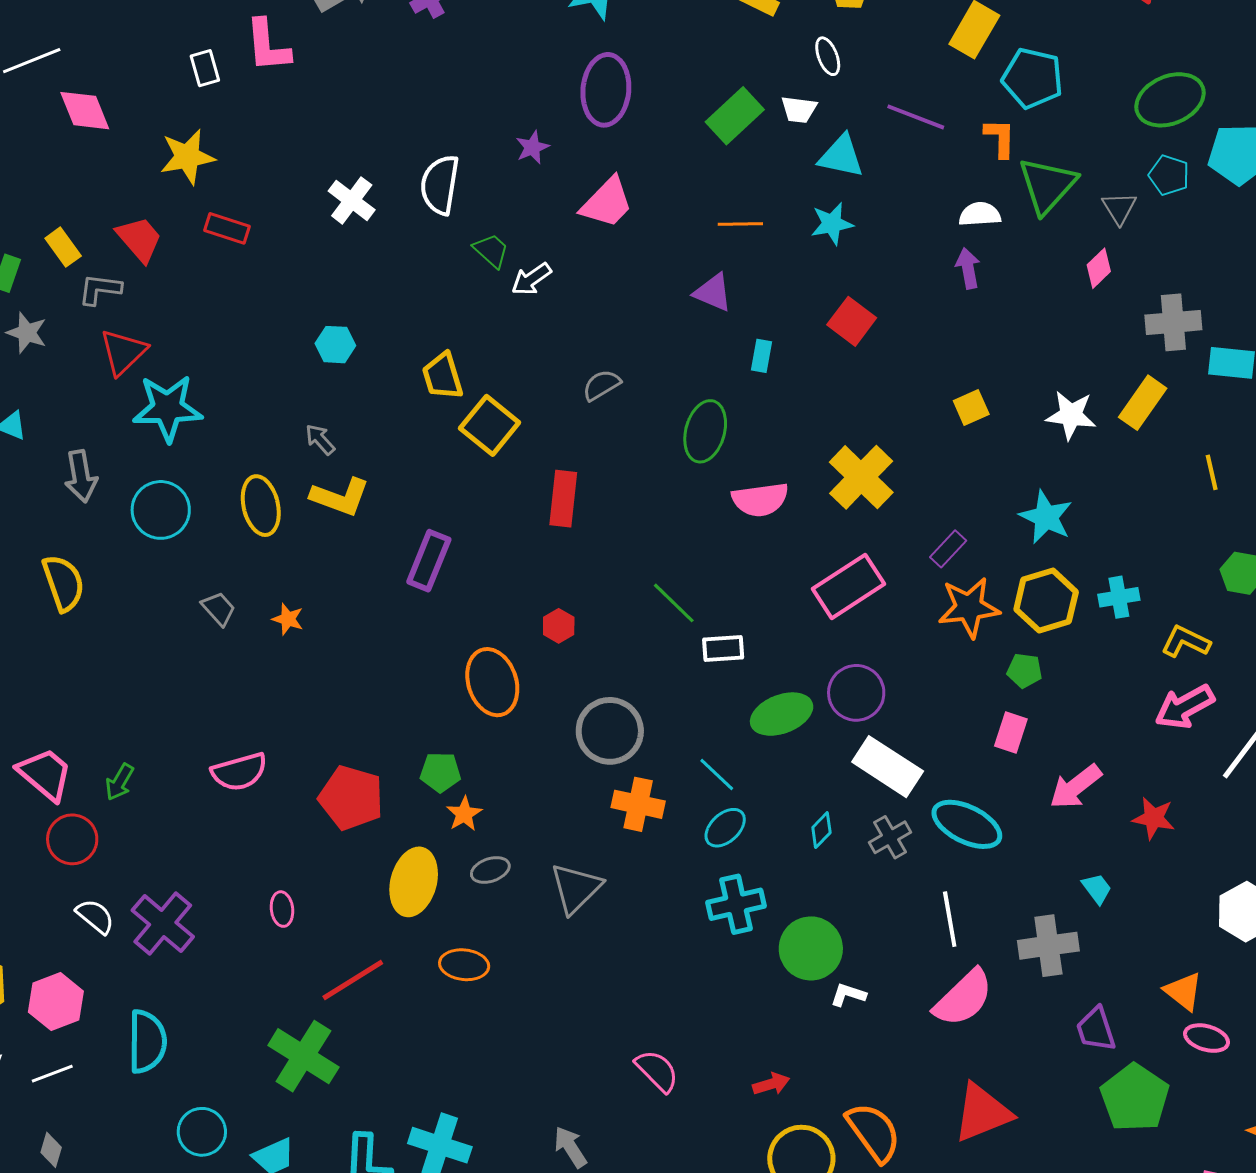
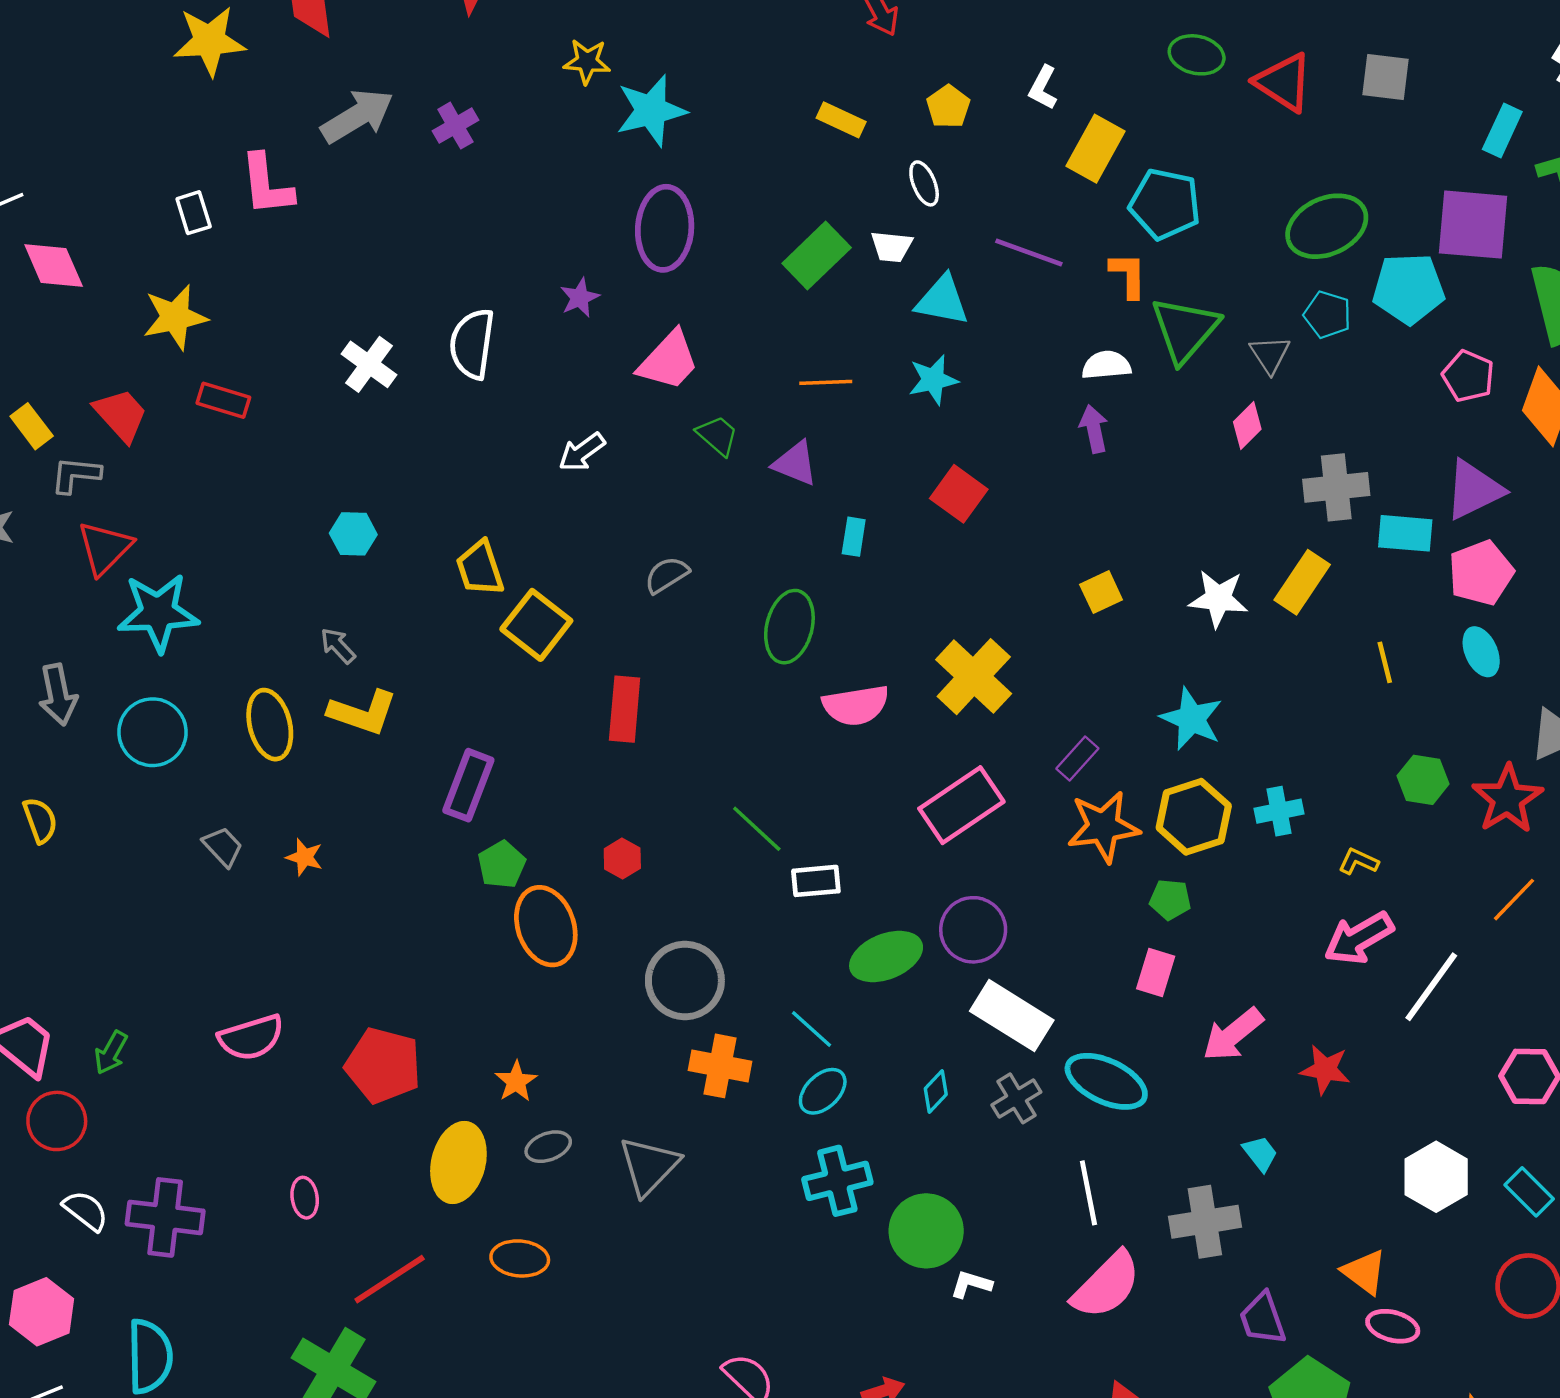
green trapezoid: (491, 251) -> (717, 435), moved
yellow semicircle: (63, 583) -> (40, 820), size x0.7
yellow L-shape: (1186, 642) -> (1358, 862), size x0.7
green pentagon: (440, 772) -> (502, 865), moved, turned -30
purple cross: (163, 923) -> (165, 1217), turned -32

